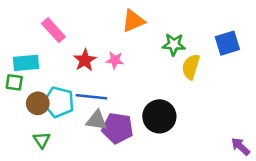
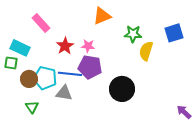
cyan rectangle: (26, 63) -> (20, 48), turned 30
gray triangle: (97, 120) -> (64, 93), moved
purple pentagon: (118, 128) -> (90, 67), moved

